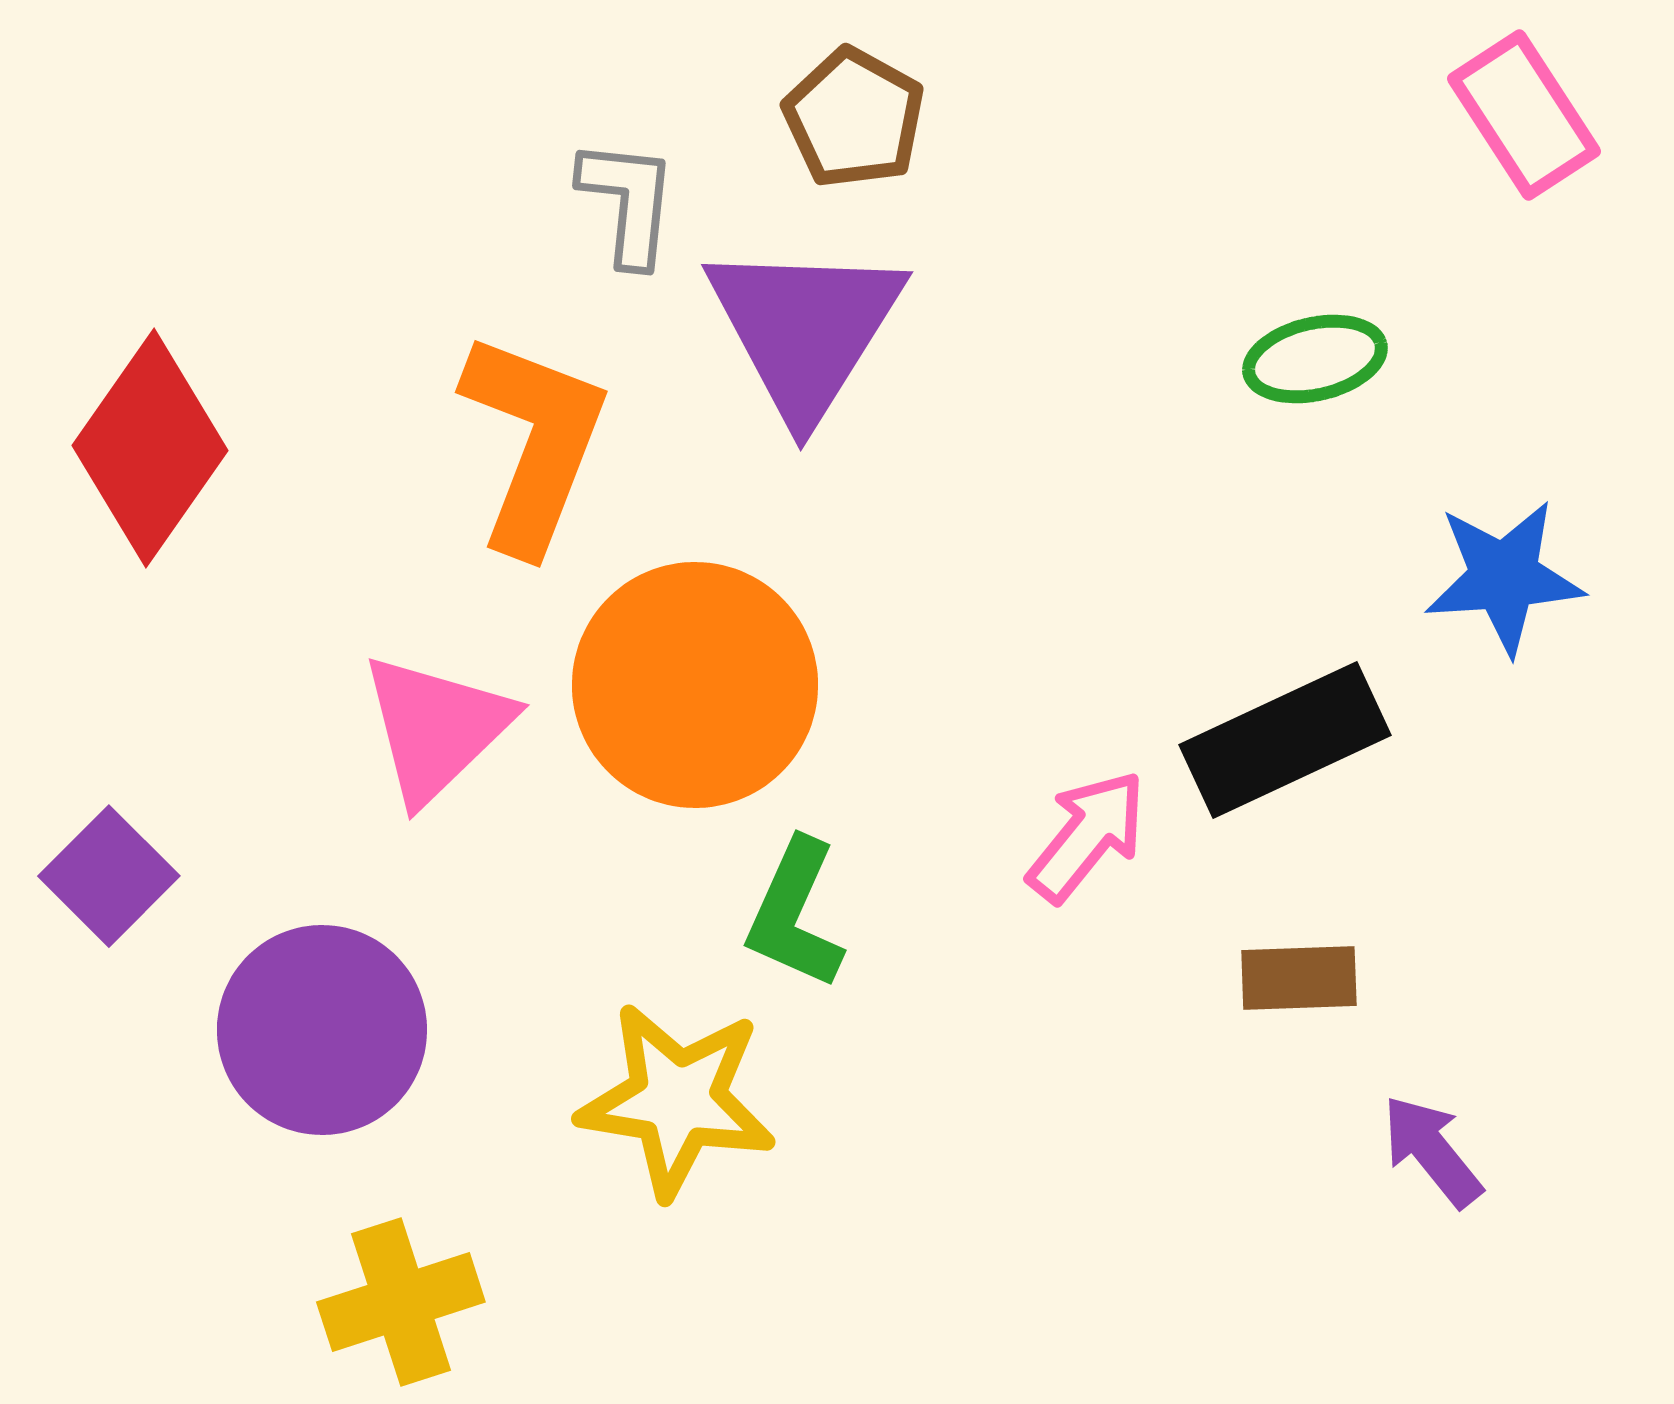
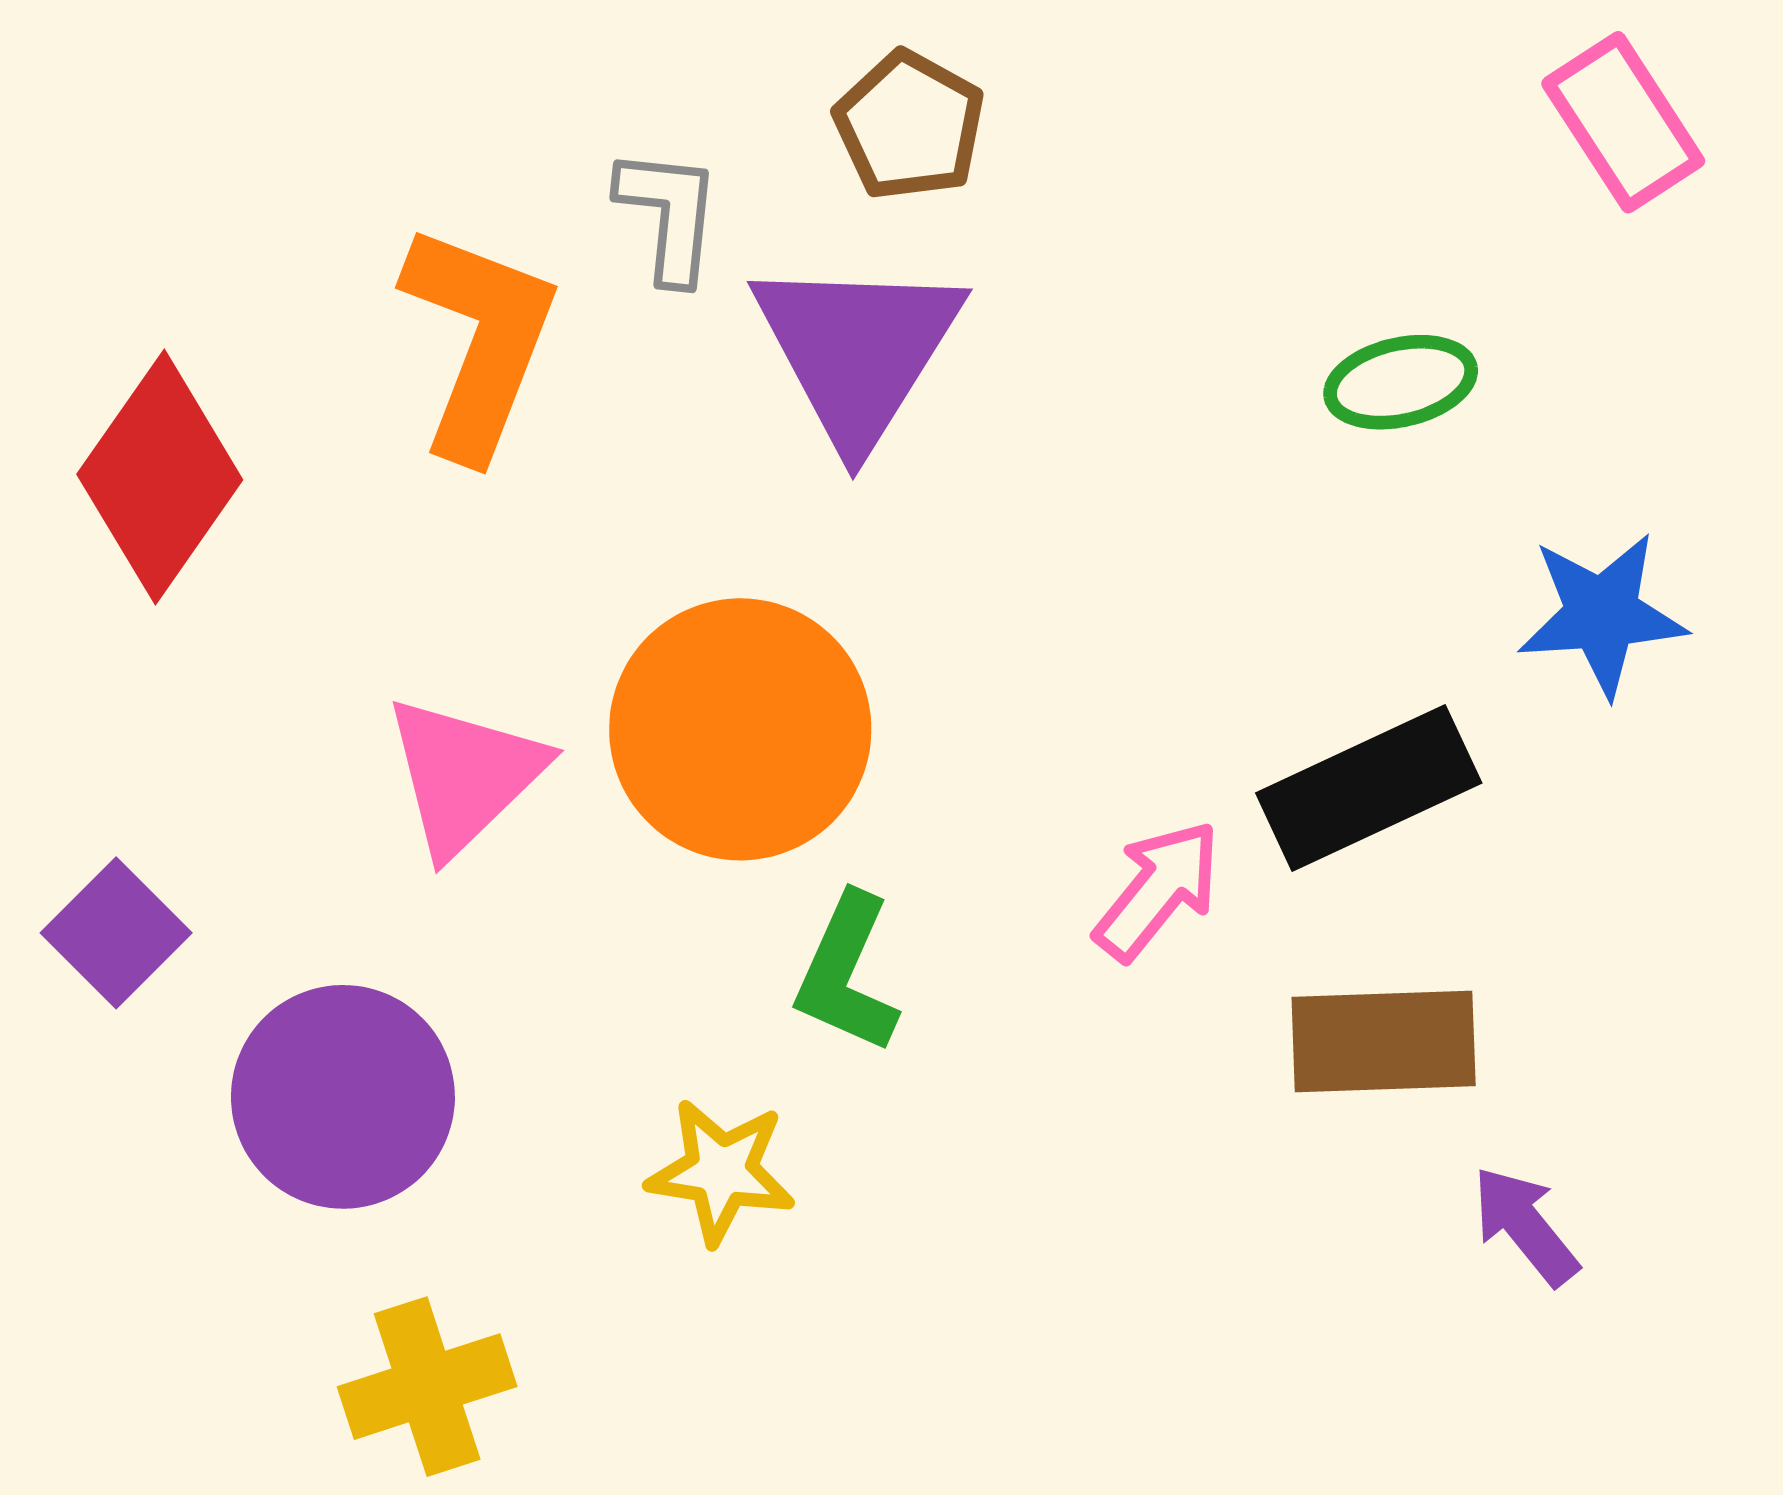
orange L-shape: (534, 442) -> (479, 341), moved
brown rectangle: (1299, 978) -> (1384, 1041), size x1.5
yellow star: (677, 1100) -> (721, 1171), size x0.7

